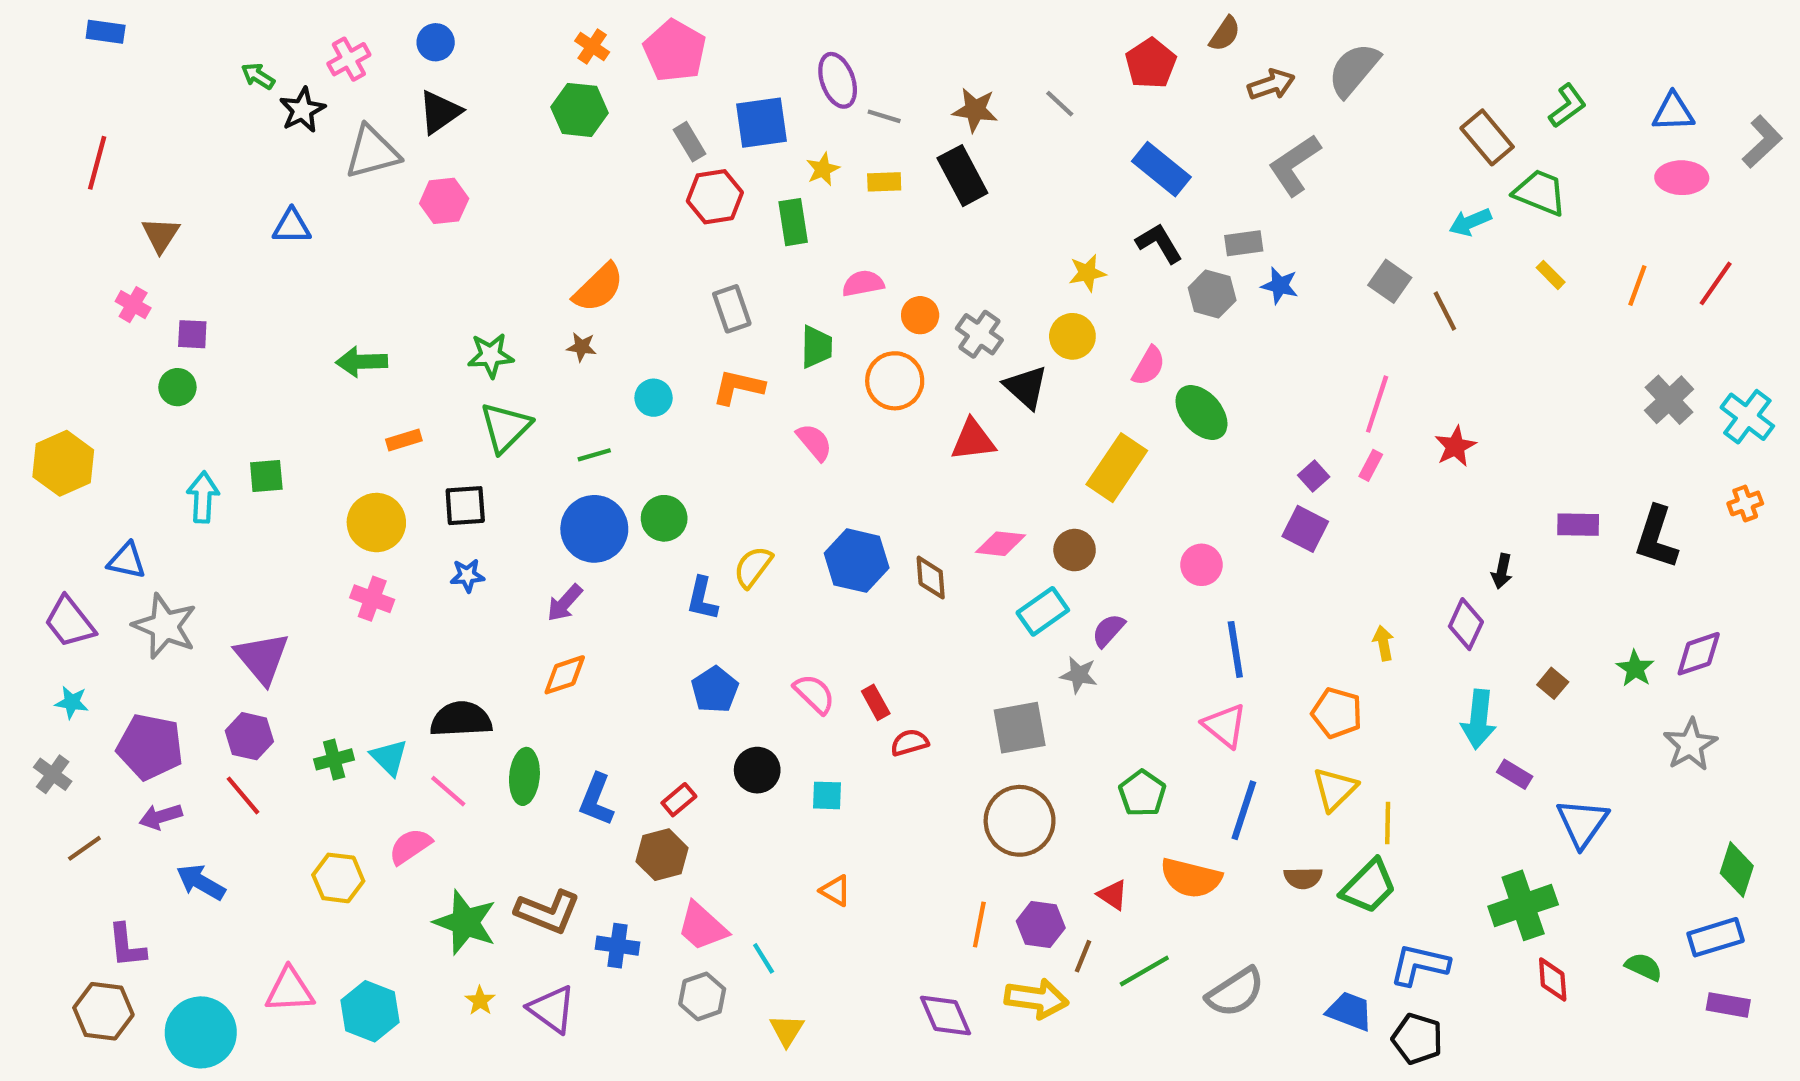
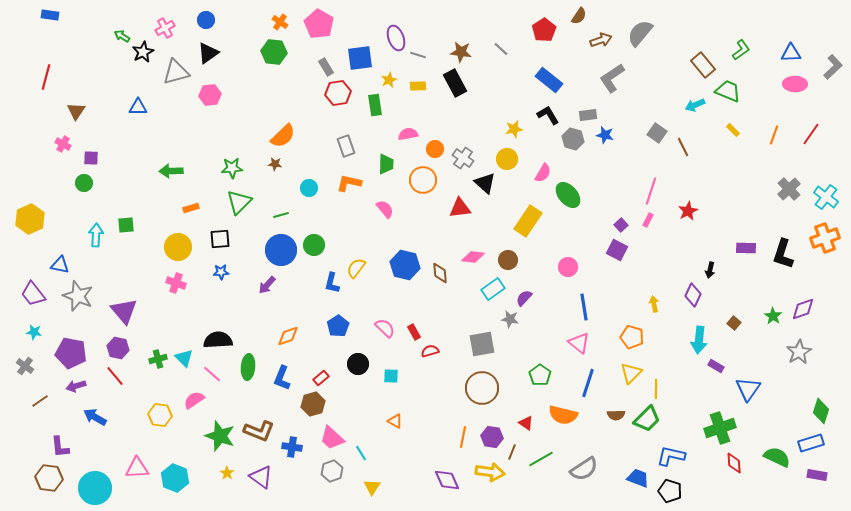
orange cross: (1745, 503) -> (825, 238), size x1.8
orange diamond: (565, 675) -> (288, 336), moved
green semicircle: (1644, 967) -> (777, 457), size x1.5

